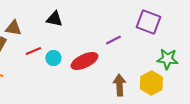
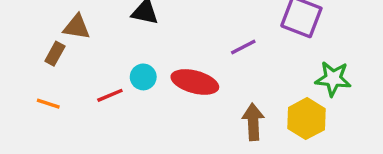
red line: (33, 51) -> (110, 95), moved
red ellipse: (84, 61) -> (195, 82), turned 40

